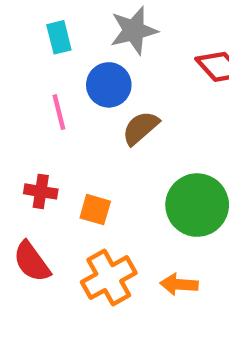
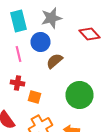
cyan rectangle: (59, 37) -> (18, 21), size x1.5
red cross: (41, 191) -> (18, 83), moved

